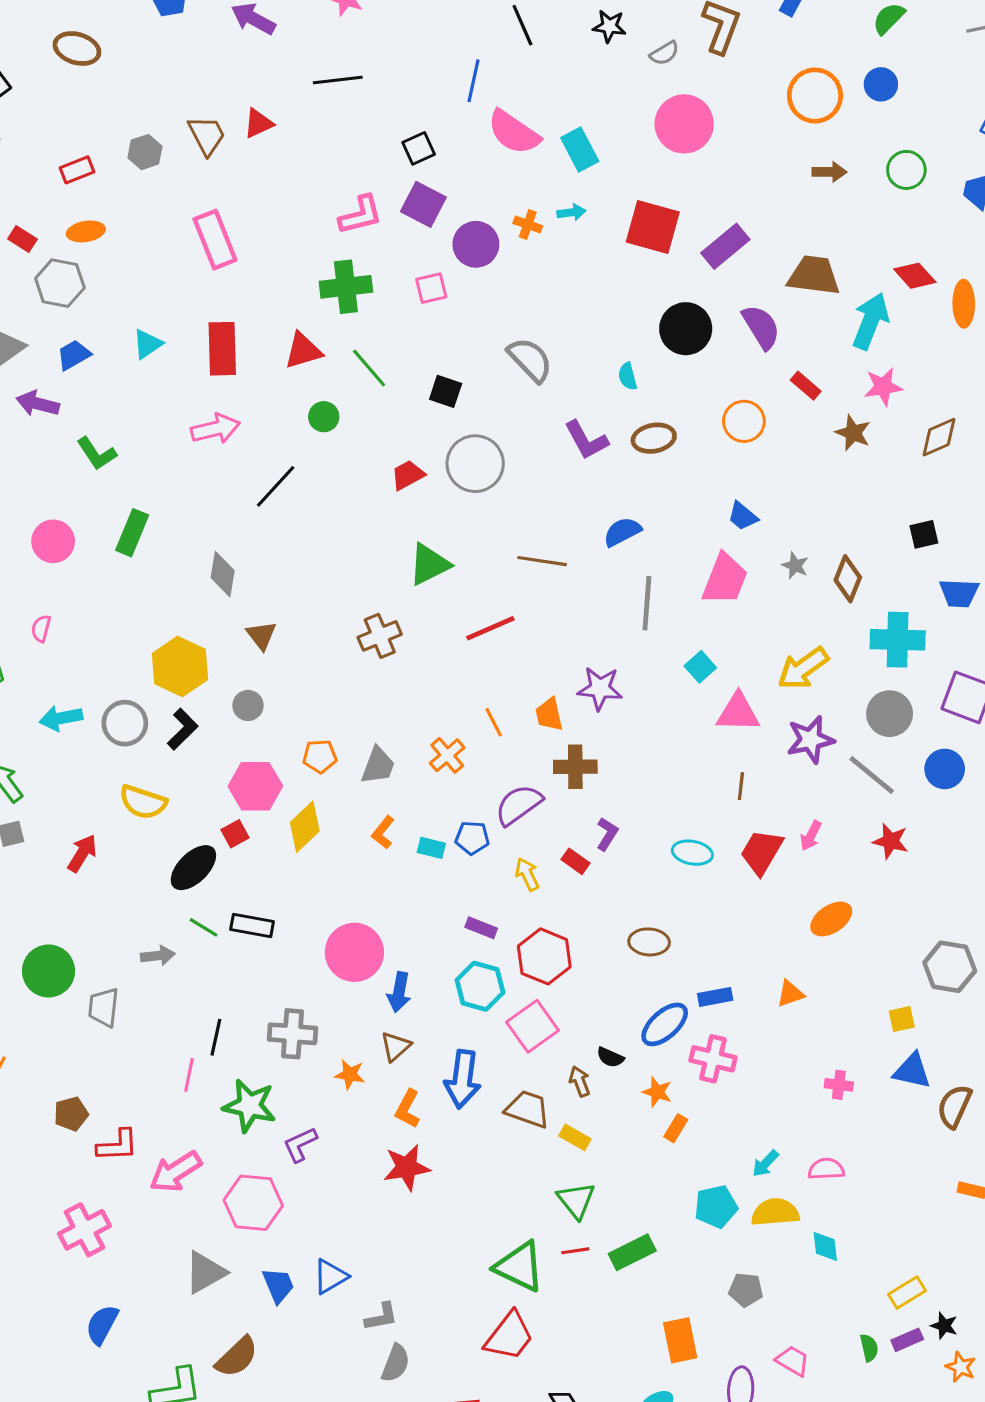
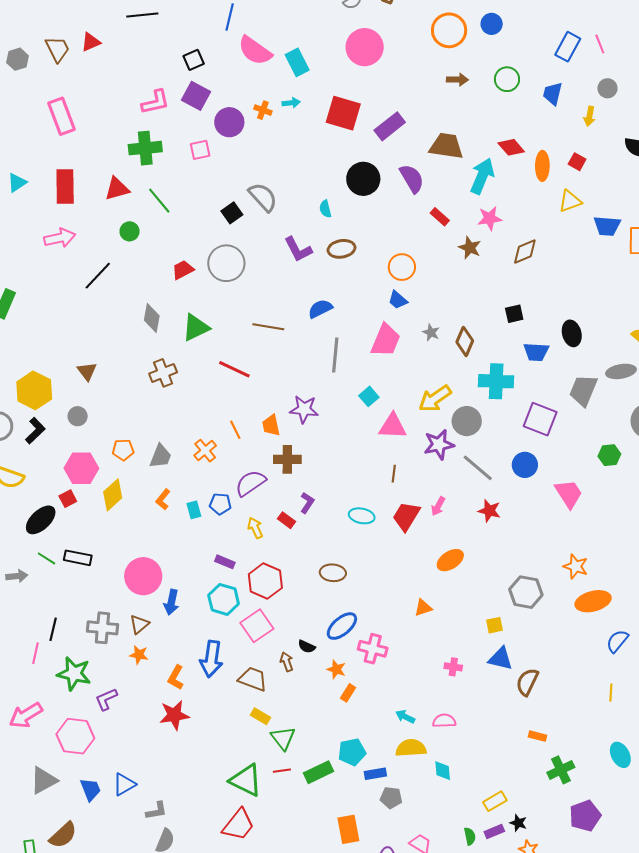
black square: (446, 391) -> (232, 213), moved, turned 35
orange circle: (744, 421) -> (402, 267), moved
gray diamond: (223, 574) -> (152, 318), moved
red line: (490, 628) -> (234, 369), turned 48
gray circle: (890, 714) -> (467, 421), moved
cyan rectangle: (431, 848) -> (194, 510), turned 60
blue rectangle: (715, 997) -> (375, 774), moved
brown triangle: (396, 1046) -> (139, 624), moved
yellow rectangle: (575, 1137) -> (260, 716), moved
cyan arrow: (765, 1163) -> (405, 717), turned 72
cyan pentagon: (716, 1207) -> (352, 752), moved

